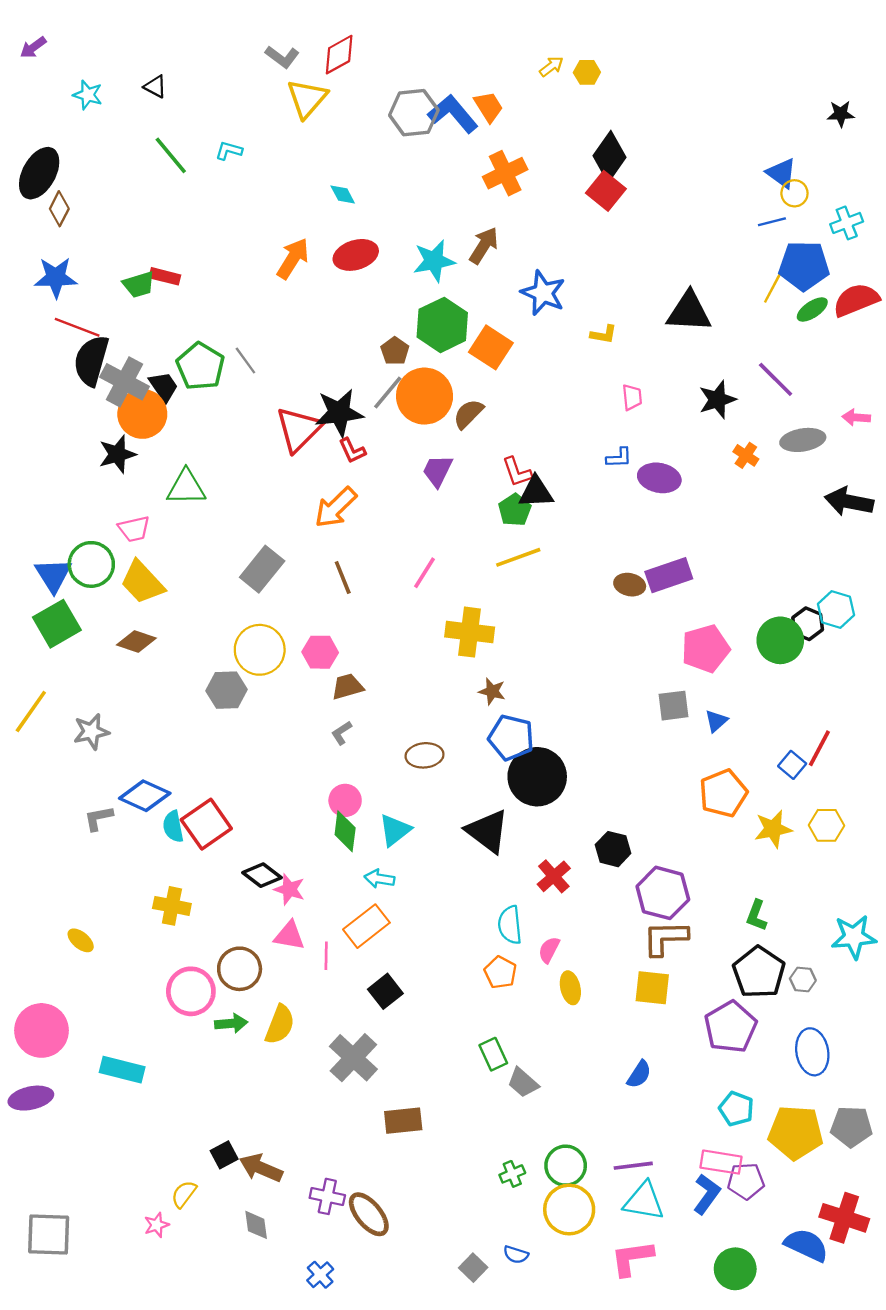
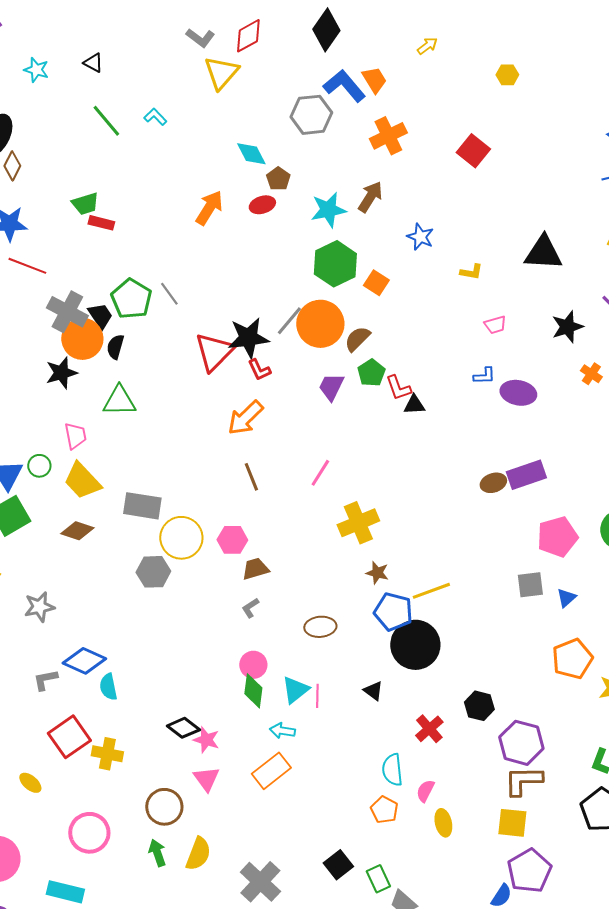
yellow hexagon: (587, 72) -> (507, 75), moved
gray hexagon: (414, 113) -> (311, 115), moved
cyan L-shape: (229, 151) -> (155, 117), turned 30
black diamond: (609, 157) -> (326, 30), moved
cyan diamond: (343, 194) -> (251, 154), size x1.4
red ellipse: (356, 255) -> (262, 205), size x0.7
green trapezoid: (139, 285) -> (85, 204), moved
blue star: (543, 293) -> (420, 237), size x0.7
orange square: (491, 347) -> (376, 283), size x0.7
brown pentagon: (395, 351) -> (278, 179), moved
black semicircle: (91, 360) -> (115, 347), moved, size x0.6
pink trapezoid: (632, 397) -> (495, 325), turned 80
black triangle: (536, 492) -> (414, 405), size x0.7
green pentagon: (515, 510) -> (371, 373), moved
pink trapezoid: (134, 529) -> (75, 436), turned -88
yellow line: (518, 557) -> (431, 591), moved
green circle: (91, 564) -> (39, 466), size x0.6
gray rectangle: (262, 569) -> (142, 506), moved, turned 60
brown ellipse: (630, 585) -> (493, 483), turned -30
yellow cross: (470, 632) -> (358, 523), turned -30
red square: (206, 824) -> (69, 737), moved
black triangle: (487, 831) -> (373, 691), size x0.5
pink triangle: (289, 936) -> (206, 779), turned 44
pink line: (326, 956) -> (317, 696), moved
pink circle: (191, 991) -> (89, 833), moved
black square: (385, 991) -> (338, 865), moved
green arrow: (231, 1023) -> (157, 853), turned -104
purple pentagon: (730, 1027) -> (529, 871), moved

